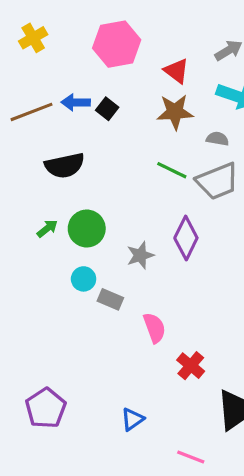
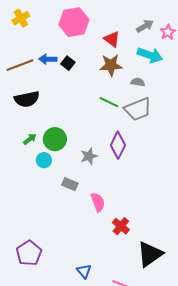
black semicircle: (65, 165) -> (27, 99), moved
cyan circle: (84, 279) -> (44, 160), moved
blue triangle: (132, 419) -> (84, 271), moved, turned -35

